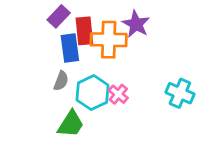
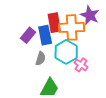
purple rectangle: (59, 16) -> (28, 35), moved
cyan hexagon: (93, 93) -> (66, 52), moved

